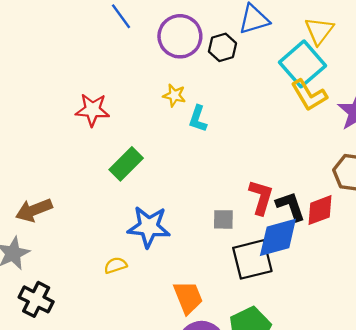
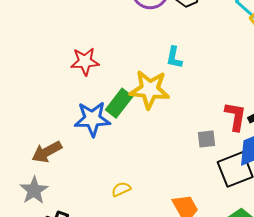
yellow star: (174, 95) -> (150, 89), moved, size x2.0
blue star: (149, 227) -> (92, 119), moved

